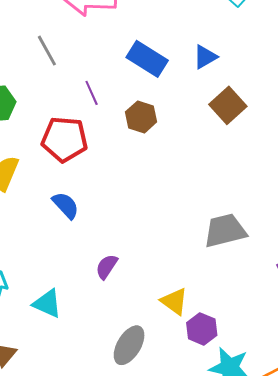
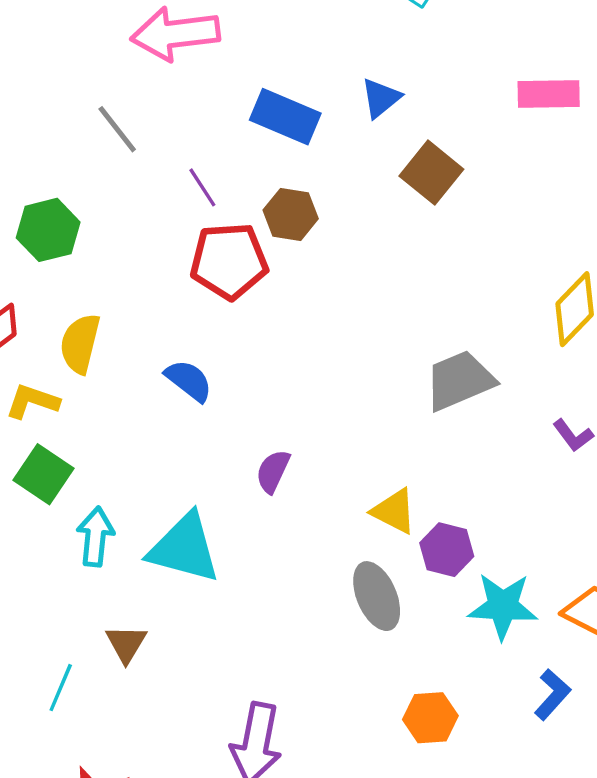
red pentagon: (64, 139) -> (229, 261), moved
cyan triangle: (47, 304) -> (184, 548), size x1.5
gray ellipse: (129, 345) -> (377, 596), moved, turned -45

